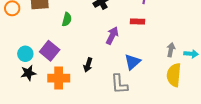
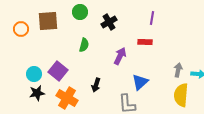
green semicircle: (67, 19) -> (84, 45), moved
orange cross: (59, 78) -> (67, 98), turned 30

